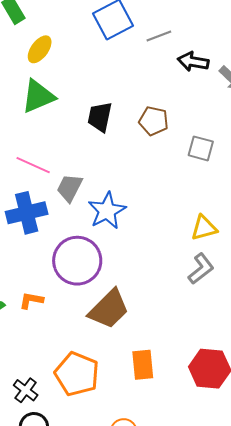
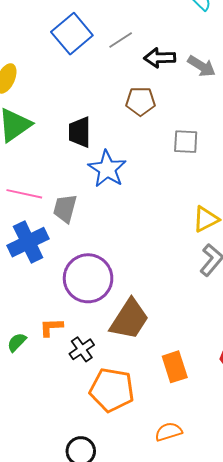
brown pentagon: (154, 121) -> (140, 101), moved
blue star: (107, 211) -> (107, 169), moved
black cross: (26, 390) -> (82, 349), moved, turned 30

